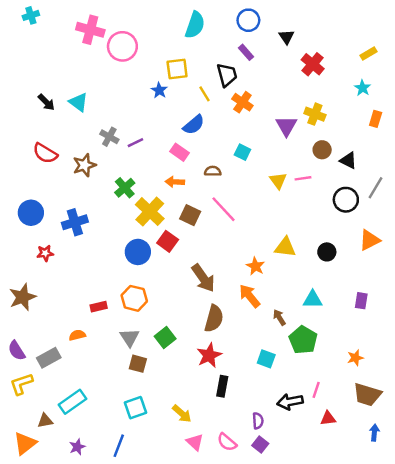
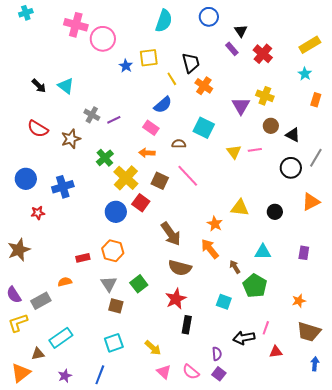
purple rectangle: (246, 52) -> (232, 49), moved
yellow rectangle: (368, 53) -> (310, 45), size x1.5
blue star: (159, 90) -> (126, 66), moved
cyan square: (242, 152) -> (204, 128), size x1.5
brown semicircle: (214, 319) -> (180, 268), turned 90

